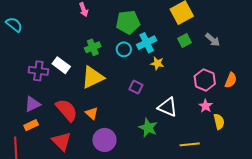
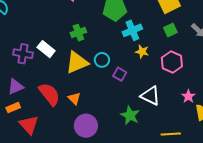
cyan circle: (124, 49) -> (102, 60), moved
pink hexagon: (205, 80) -> (172, 62), moved
red triangle: (62, 141) -> (29, 125), moved

